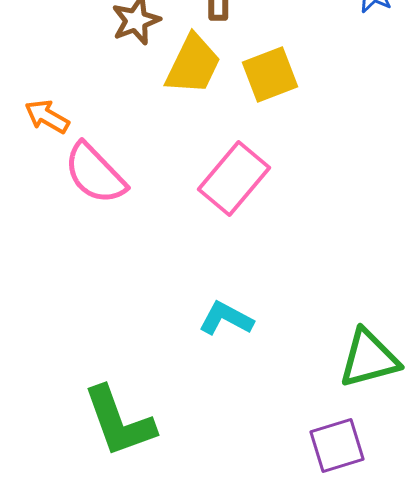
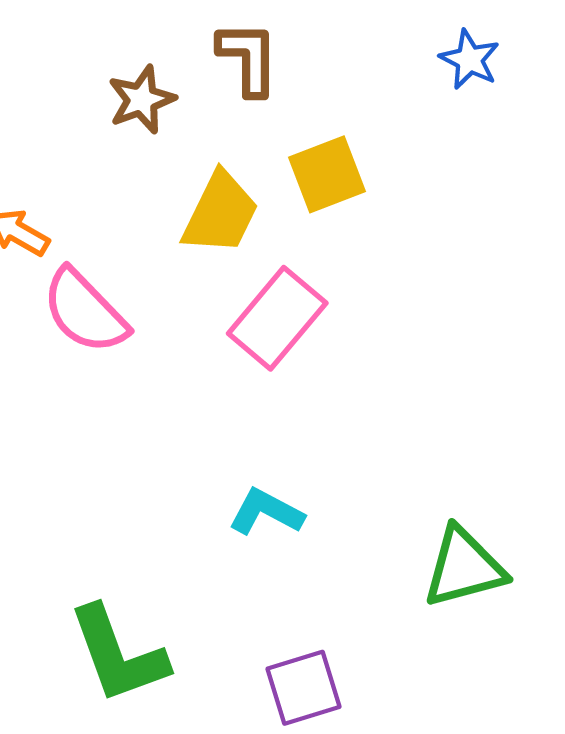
yellow trapezoid: (193, 65) -> (220, 213), moved
purple square: (337, 446) -> (303, 688), moved

